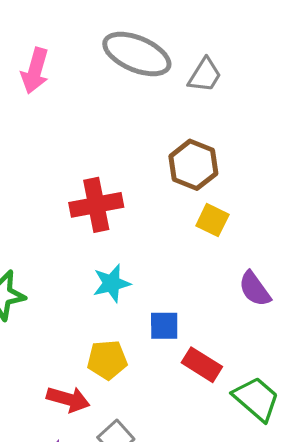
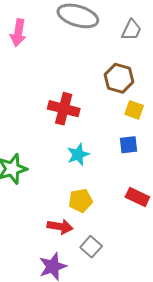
gray trapezoid: (205, 75) -> (131, 30), moved
red cross: (96, 205) -> (64, 109), turned 32
blue square: (164, 326) -> (128, 145), moved

